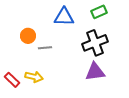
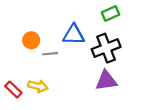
blue triangle: (64, 17) -> (74, 35), moved

